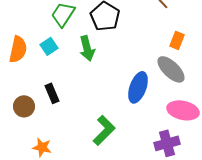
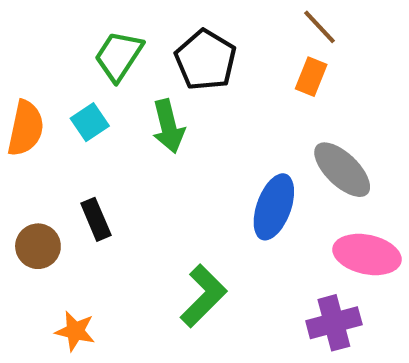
orange rectangle: (177, 40) -> (311, 77), moved

